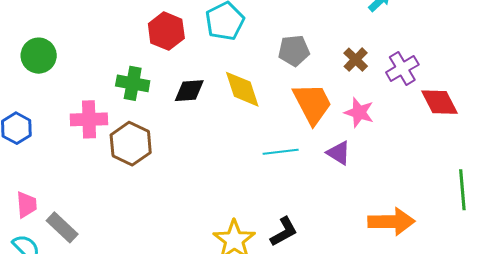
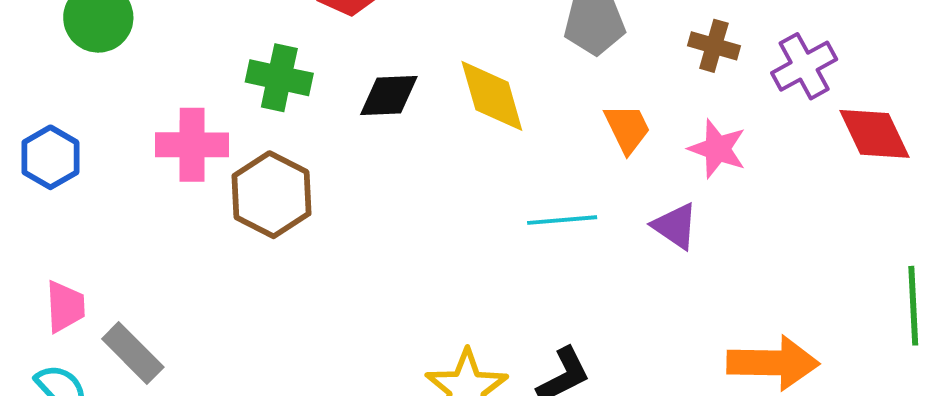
brown cross: (356, 60) -> (714, 46), turned -30
orange trapezoid: (312, 104) -> (627, 128), size x0.6

